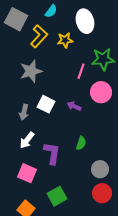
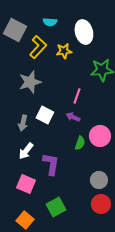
cyan semicircle: (51, 11) -> (50, 22), turned 56
pink line: (81, 71) -> (77, 96), moved
pink circle: (101, 92) -> (100, 136), moved
green semicircle: (81, 143) -> (80, 143), moved

